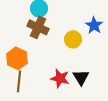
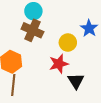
red star: (60, 78) -> (59, 64), moved, turned -30

